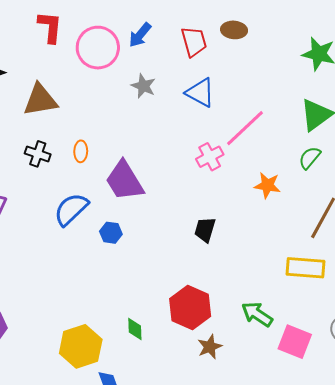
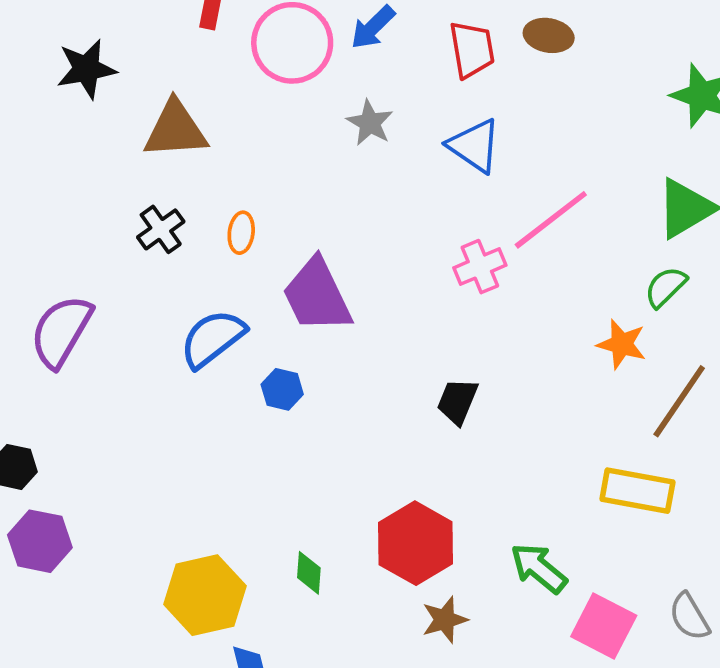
black cross: (38, 154) -> (161, 229), turned 30
orange star: (267, 185) -> (622, 344), moved

